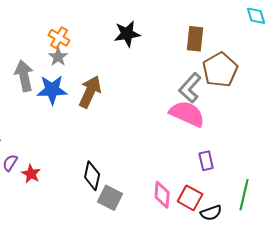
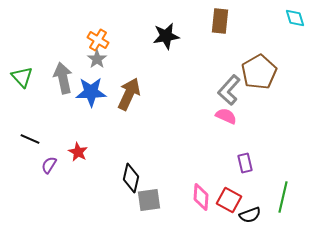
brown rectangle: (195, 39) -> (220, 21), moved
pink semicircle: (187, 114) -> (226, 116), size x0.6
red star: (31, 174) -> (78, 152), moved
gray square: (110, 198) -> (149, 200), turned -35

